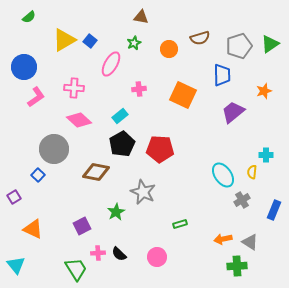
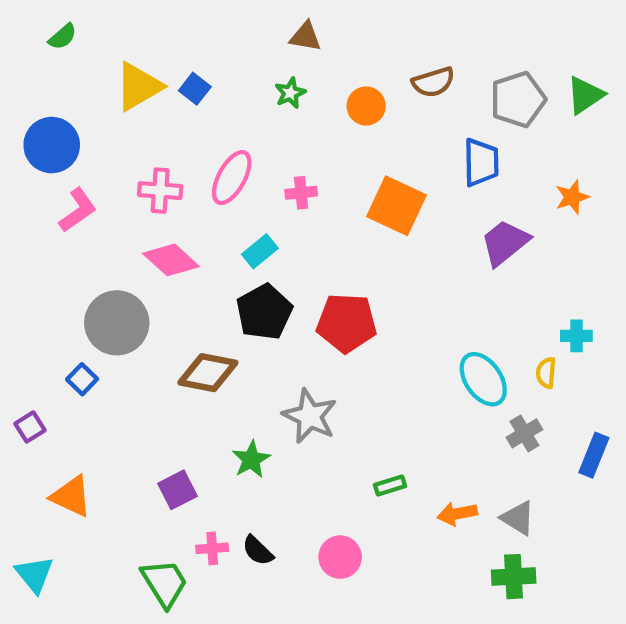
pink ellipse: (111, 64) -> (232, 178), moved
orange arrow: (223, 239) -> (457, 514), moved
gray triangle: (250, 242) -> (518, 518), moved

